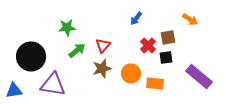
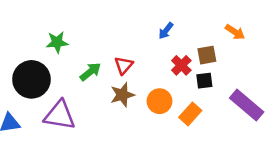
green star: (67, 27) -> (57, 42), moved
orange rectangle: (155, 83) -> (190, 114), turned -54

